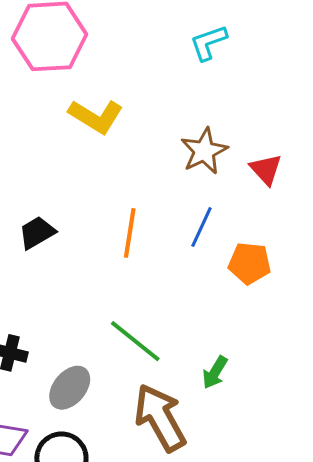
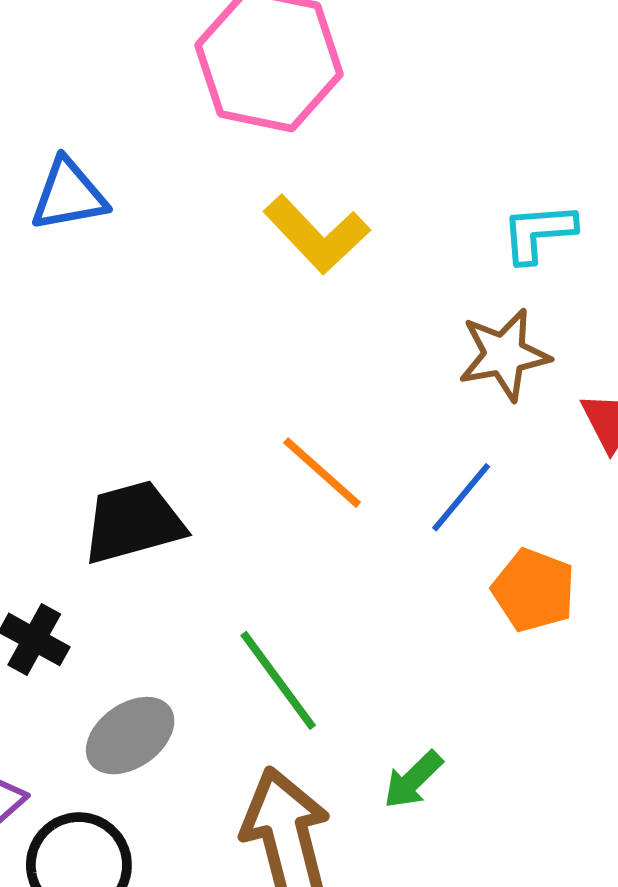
cyan L-shape: (209, 43) -> (538, 233), moved
black trapezoid: (37, 233) -> (133, 522), moved, size x1.4
orange line: (130, 233) -> (322, 473), turned -72

